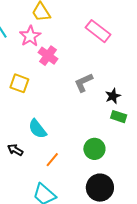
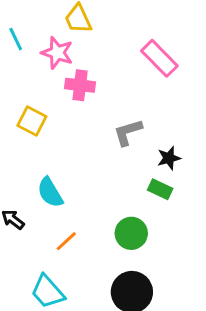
pink star: (30, 36) -> (57, 53), turned -30
pink cross: (48, 56) -> (80, 85), turned -36
green rectangle: (119, 117) -> (160, 189), moved

